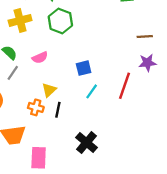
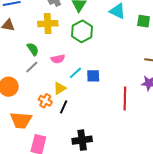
red line: (124, 86) -> (125, 99), turned -30
cyan line: (92, 91) -> (75, 73), moved
black cross: (87, 143) -> (82, 140), turned 30

